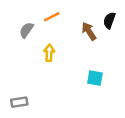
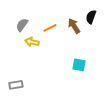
orange line: (52, 17) -> (50, 28), moved
yellow arrow: (49, 53) -> (32, 42), moved, turned -80

